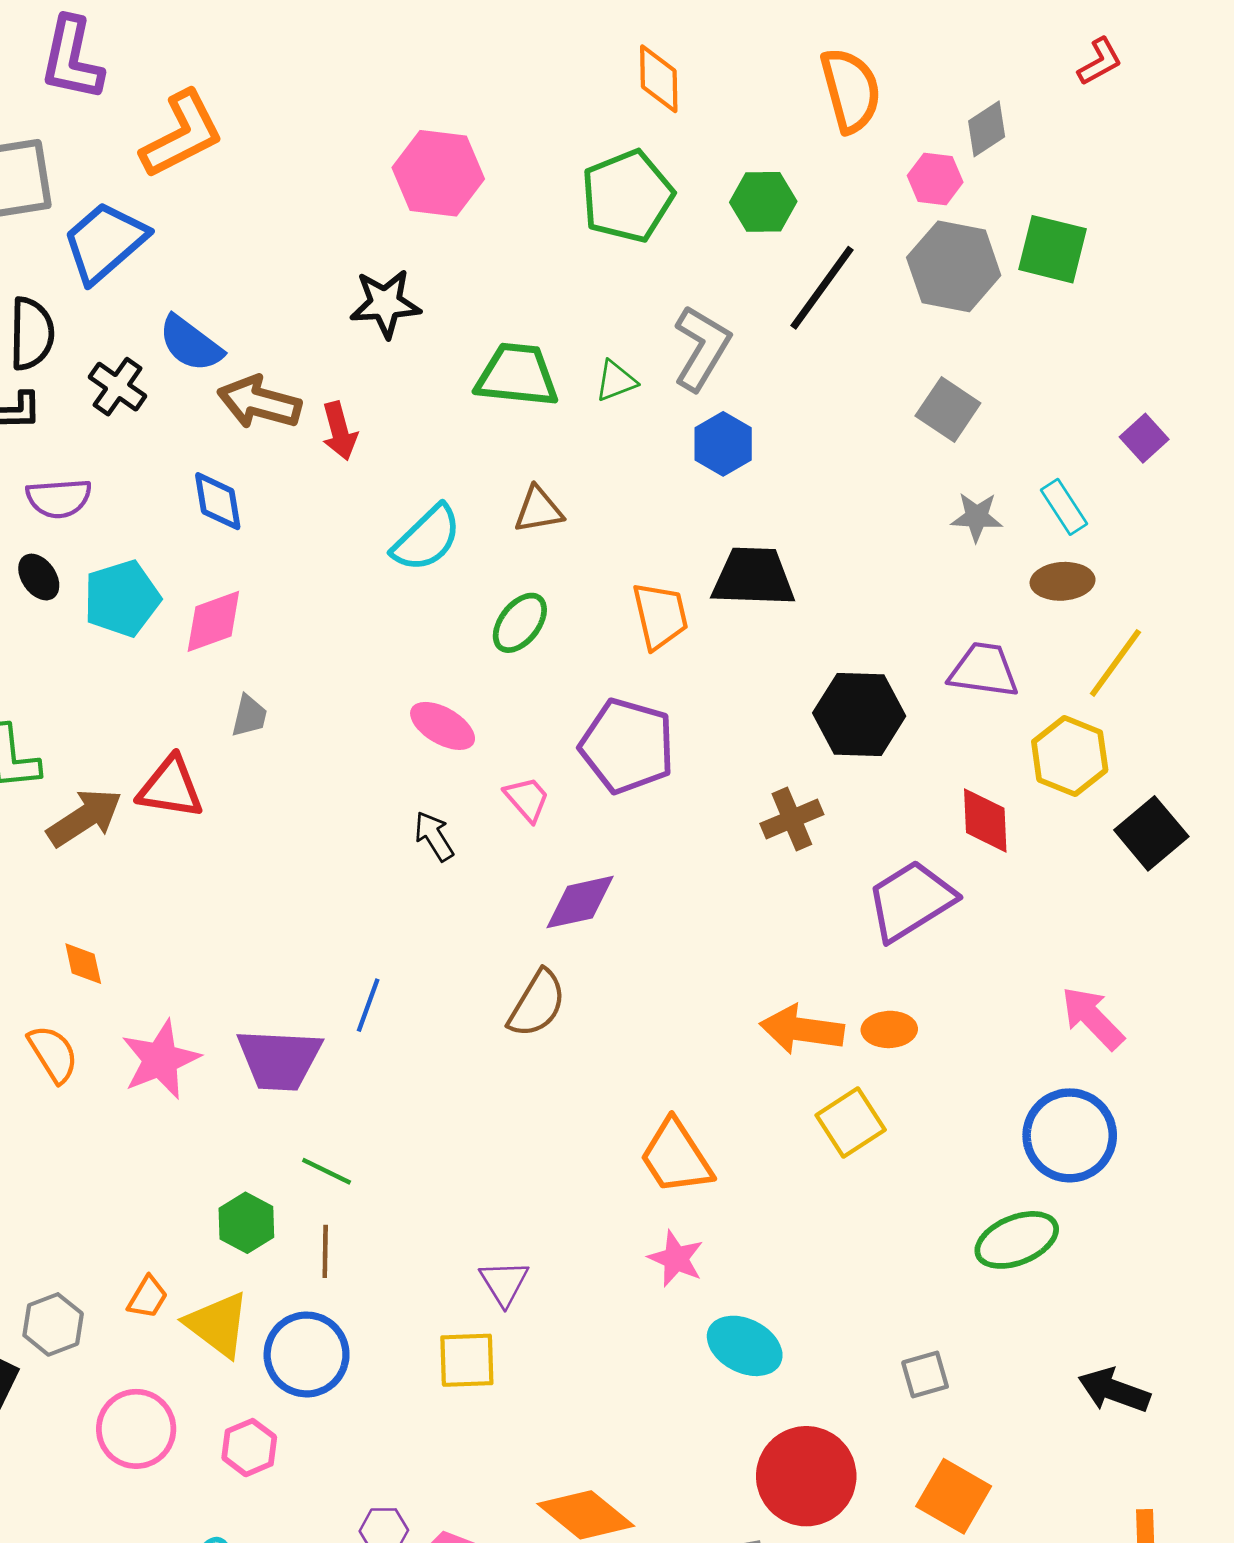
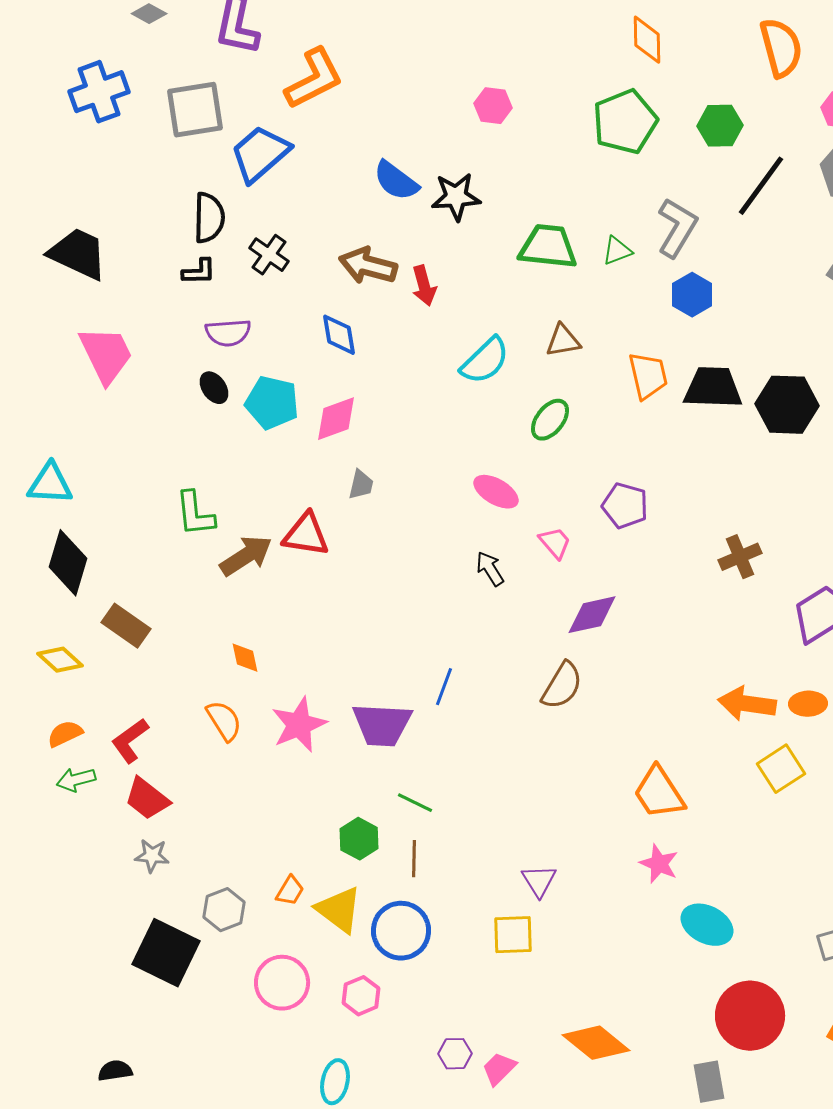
pink hexagon: (438, 173) -> (493, 106), size x0.6
blue semicircle: (191, 344) -> (396, 181), moved
cyan pentagon: (122, 598) -> (272, 403), turned 30
orange trapezoid: (660, 616) -> (648, 376), moved
black hexagon: (859, 714) -> (787, 405), moved
purple pentagon: (627, 746) -> (625, 506), size x0.7

